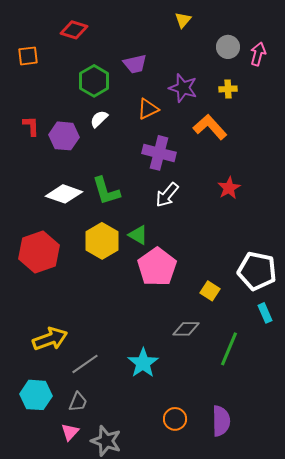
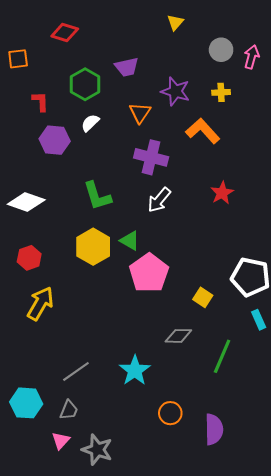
orange triangle: (148, 109) -> (140, 113), turned -30
red L-shape: (31, 126) -> (40, 102), moved
white diamond: (64, 194) -> (26, 202), moved
red hexagon: (39, 252) -> (29, 258), size x0.6
yellow arrow: (50, 339) -> (40, 303), moved, turned -40
orange circle: (175, 419) -> (170, 413), moved

